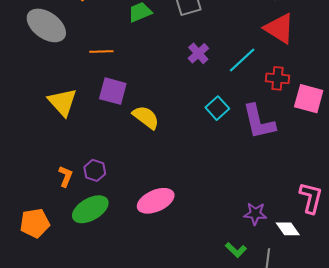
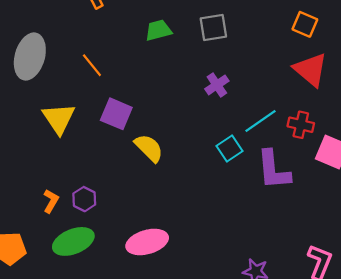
gray ellipse: (46, 25) -> (30, 57), moved, turned 63
orange line: (101, 52) -> (92, 65), moved, turned 45
cyan line: (242, 60) -> (260, 121), moved

